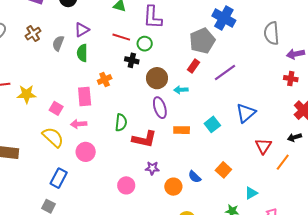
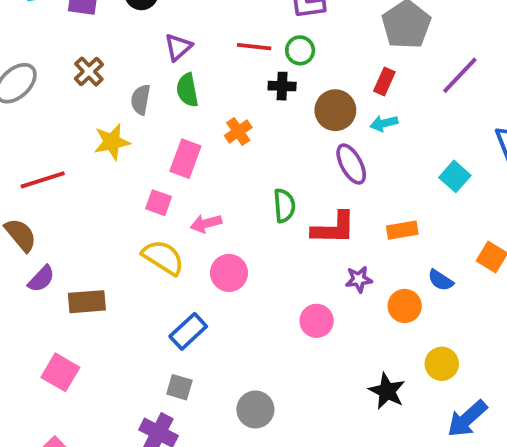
gray semicircle: (58, 43) -> (141, 100), moved
red rectangle: (194, 66) -> (384, 81), moved
yellow star: (27, 94) -> (112, 142), moved
pink rectangle: (85, 96) -> (185, 159), moved, turned 36
orange rectangle: (182, 130) -> (402, 230), moved
blue rectangle: (59, 178) -> (188, 331), turned 30

